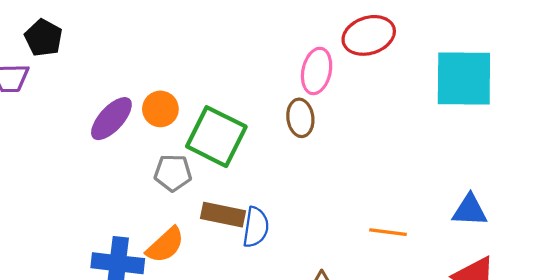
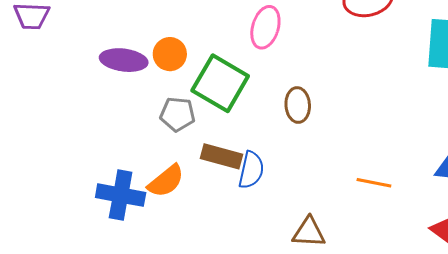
pink ellipse: (317, 71) -> (265, 27), moved
brown ellipse: (300, 118) -> (298, 105), moved
purple ellipse: (111, 119) -> (124, 60), turned 51

